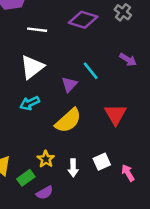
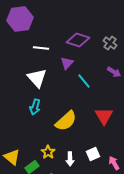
gray cross: (123, 12) -> (110, 43), moved
white triangle: (32, 67) -> (37, 78), turned -35
purple triangle: (69, 84) -> (67, 63), moved
cyan arrow: (30, 103) -> (35, 107), turned -49

